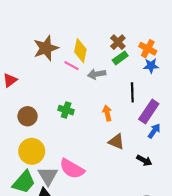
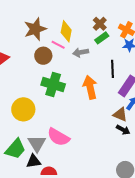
green cross: (66, 110) -> (53, 84), size x1.6
orange arrow: (107, 113) -> (90, 87), size x1.6
brown circle: (28, 116) -> (43, 56), moved
brown triangle: (116, 142) -> (120, 114), moved
yellow circle: (32, 151) -> (23, 109), moved

